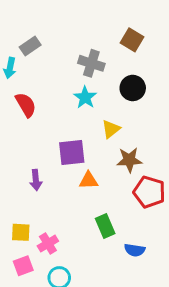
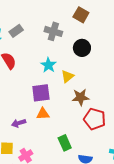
gray rectangle: (30, 46) -> (16, 31), moved
cyan star: (85, 97) -> (48, 65), moved
purple arrow: (36, 180) -> (19, 123), moved, turned 80
orange triangle: (88, 180) -> (43, 114), moved

